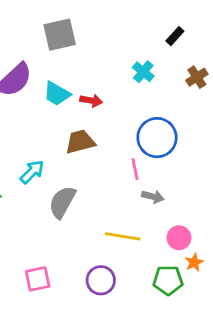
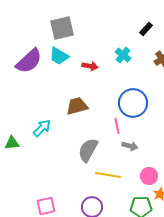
cyan trapezoid: (57, 94) -> (59, 56), moved
red arrow: (91, 101) -> (90, 66), moved
gray semicircle: (62, 202) -> (88, 150), moved

